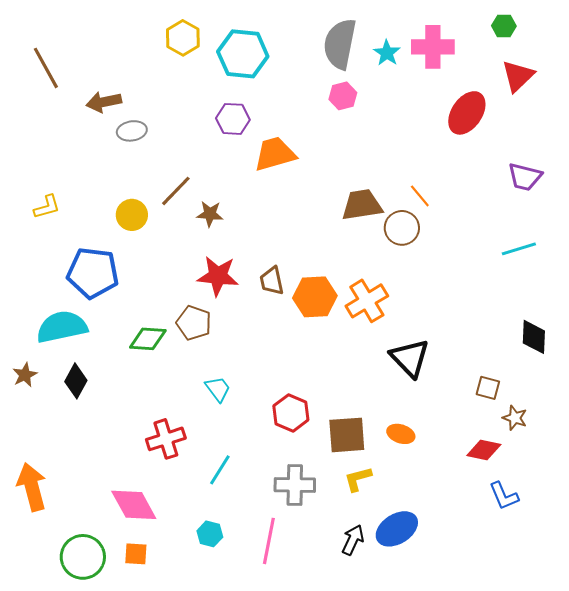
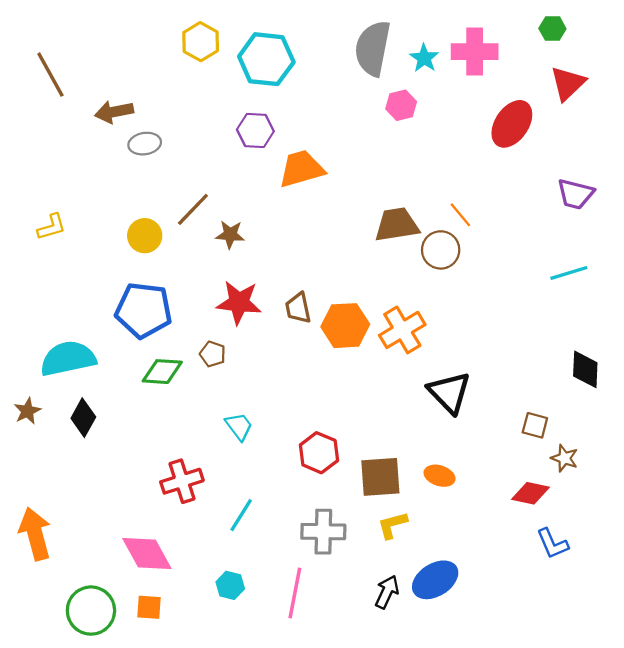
pink hexagon: (343, 96) -> (401, 105), moved
blue pentagon: (93, 273) -> (144, 310), moved
brown pentagon: (194, 323) -> (213, 354), size x0.7

